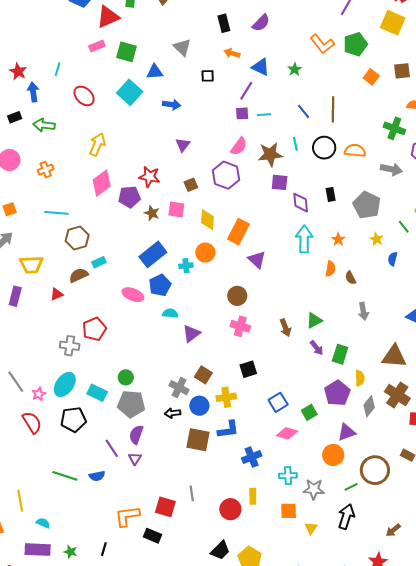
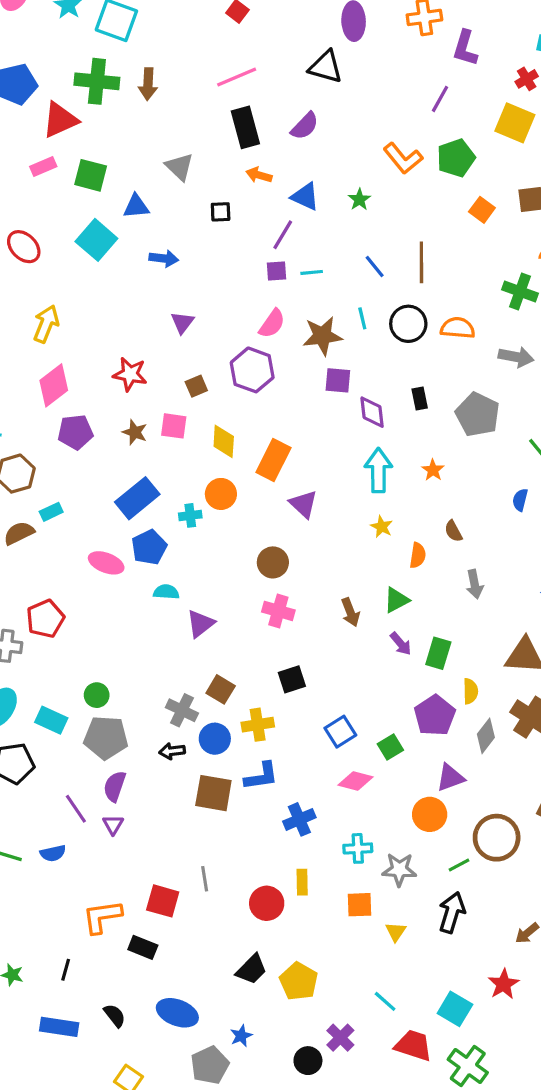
black rectangle: (224, 23) -> (245, 127), size x1.4
purple pentagon: (129, 197) -> (75, 432), moved
yellow star: (376, 239) -> (382, 527), moved
orange semicircle: (330, 269) -> (418, 555), moved

